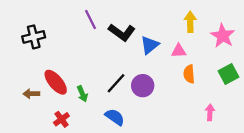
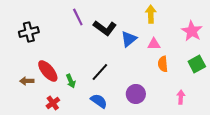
yellow arrow: (190, 22) -> (151, 14), moved
purple circle: (143, 86) -> (136, 94), moved

